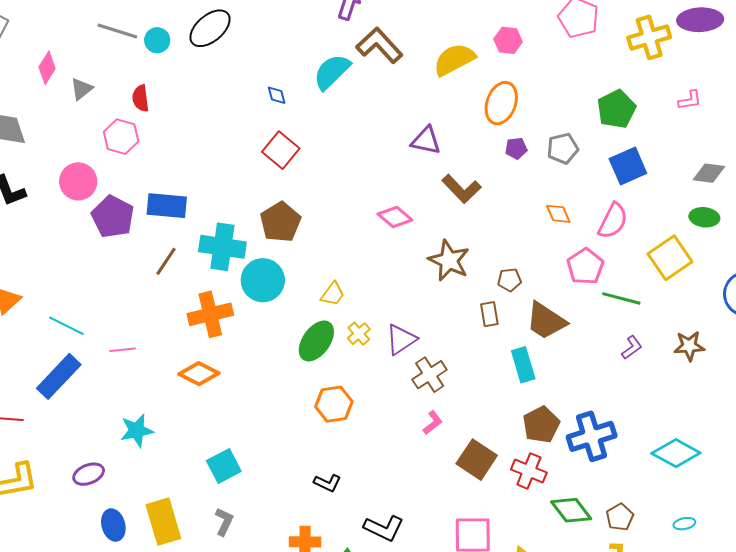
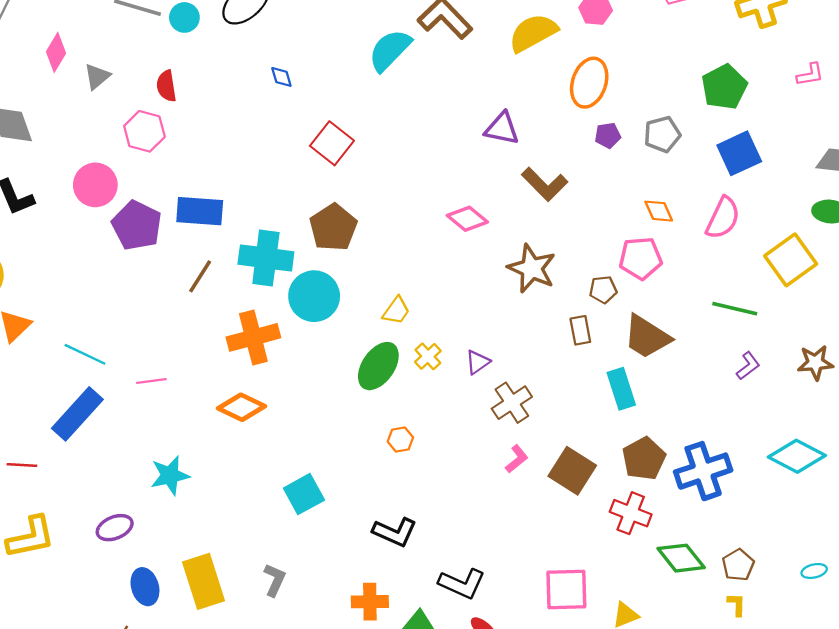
blue diamond: (277, 95) -> (281, 77), moved
pink pentagon: (585, 266) -> (641, 258), moved, turned 30
purple triangle: (401, 339) -> (478, 362), size x0.7
orange hexagon: (334, 404) -> (400, 440), size x0.6
cyan diamond: (676, 453) -> (797, 456), moved
brown square: (477, 460) -> (572, 471), moved
cyan square: (224, 466) -> (304, 494), moved
black L-shape: (327, 483) -> (395, 532), size x1.4

